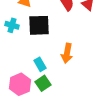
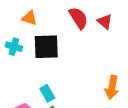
orange arrow: (67, 53) -> (112, 87), moved

